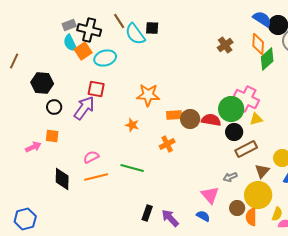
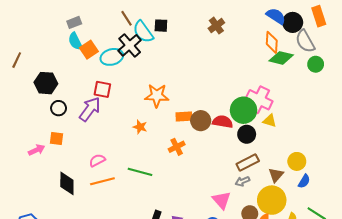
black cross: (89, 30) -> (130, 45), moved, turned 35
brown cross: (225, 45) -> (216, 26), moved
green diamond: (267, 59) -> (281, 58), turned 55
yellow triangle: (256, 119) -> (270, 121), turned 32
brown rectangle: (246, 149) -> (248, 162), moved

